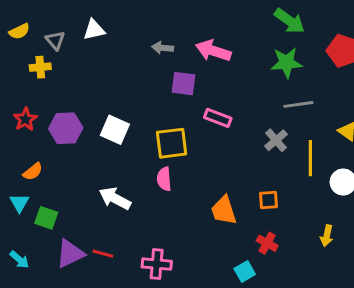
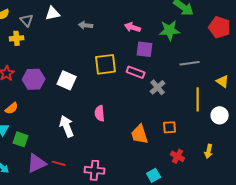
gray arrow: (163, 48) -> (86, 25), moved
pink arrow: (213, 51) -> (133, 27), size x0.7
green star: (286, 63) -> (170, 30), moved
purple square: (184, 84) -> (145, 49), moved
gray cross: (276, 140) -> (158, 87), moved
yellow square: (172, 143) -> (106, 64), moved
white arrow: (115, 198) -> (67, 126), turned 40
red cross: (267, 243) -> (178, 156), moved

